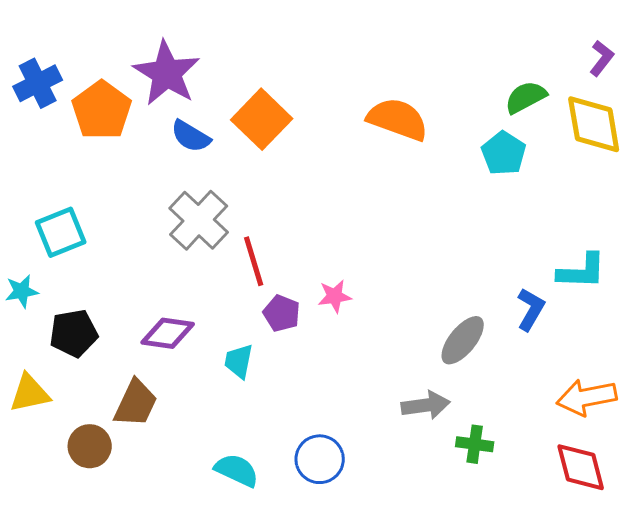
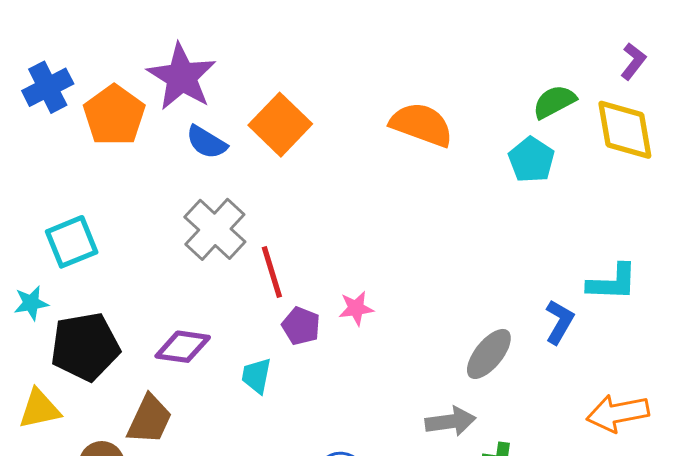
black pentagon: (74, 333) -> (85, 347), size x1.4

